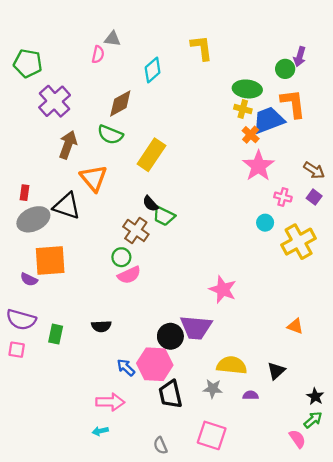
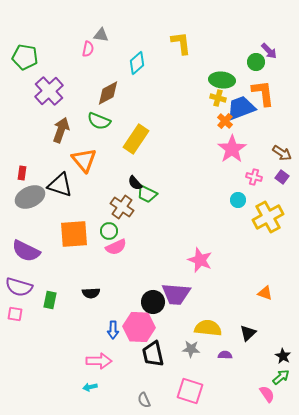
purple arrow: (300, 57) -> (269, 51), turned -60
orange square: (50, 261) -> (74, 234), moved
purple semicircle: (29, 279) -> (26, 251), size x1.8
blue arrow: (126, 367) -> (113, 330), turned -132

